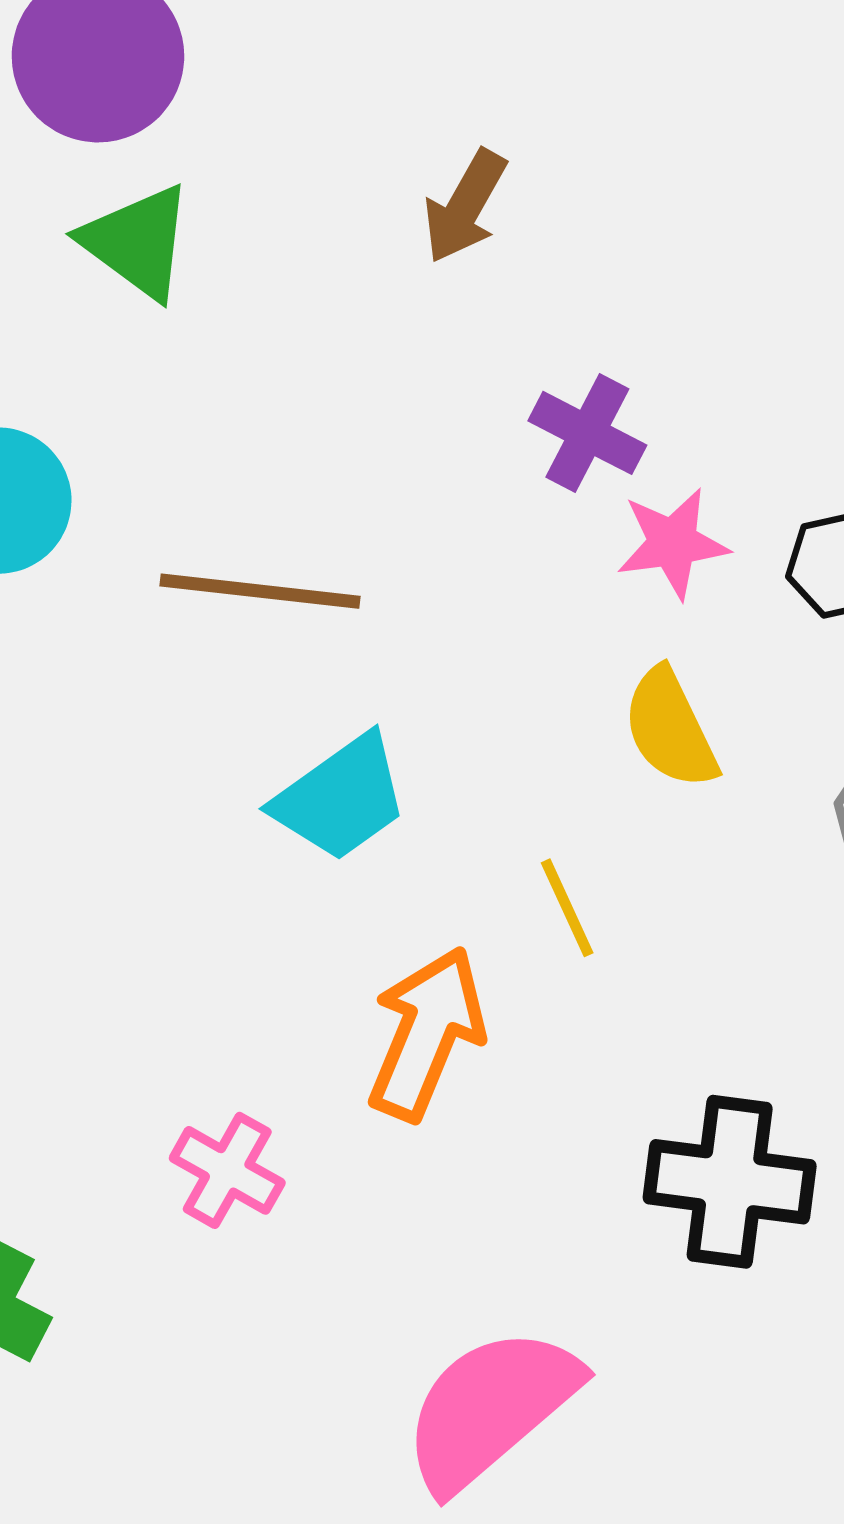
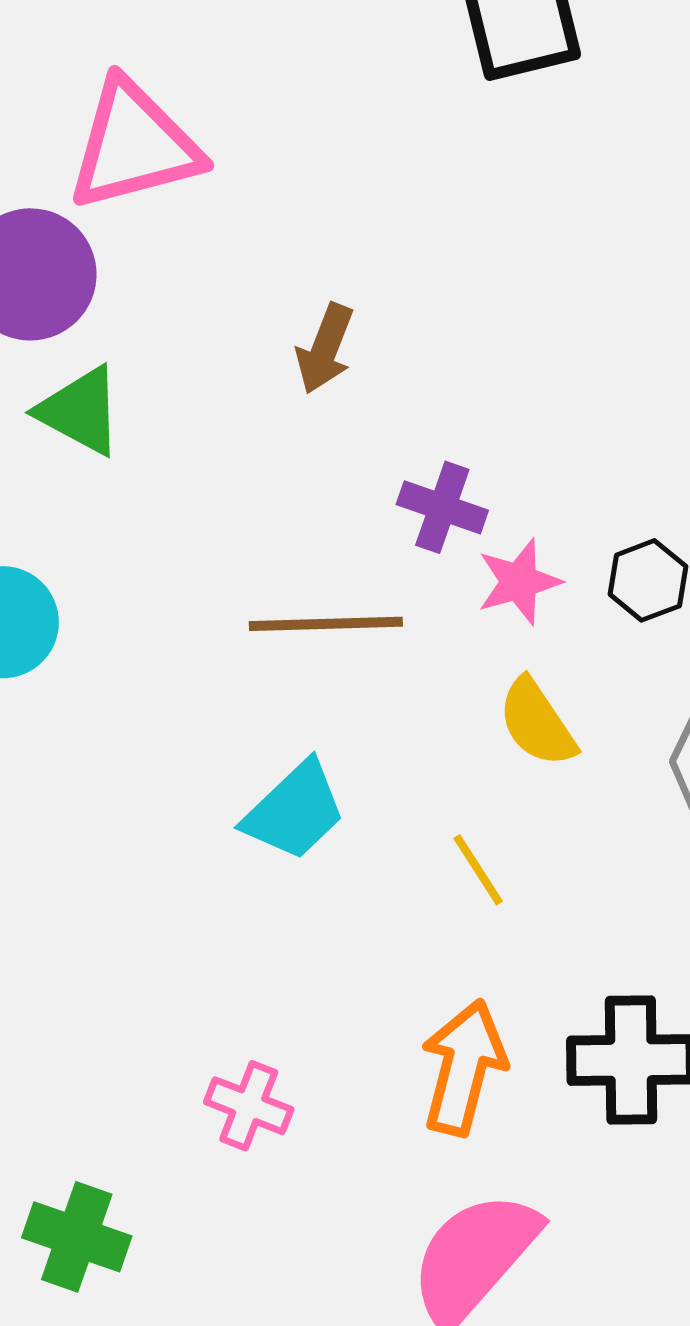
brown line: (260, 591) -> (326, 624), moved
orange arrow: (427, 1033) -> (464, 1068), moved

